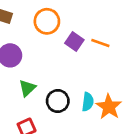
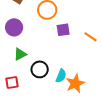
purple square: (74, 41) -> (63, 30), turned 32
orange line: (100, 43) -> (90, 37), moved

